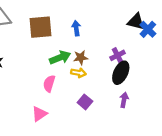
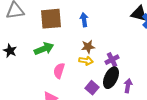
purple cross: (117, 55) -> (112, 60), moved
green arrow: (60, 58) -> (44, 49), moved
black ellipse: (121, 73) -> (111, 78), moved

